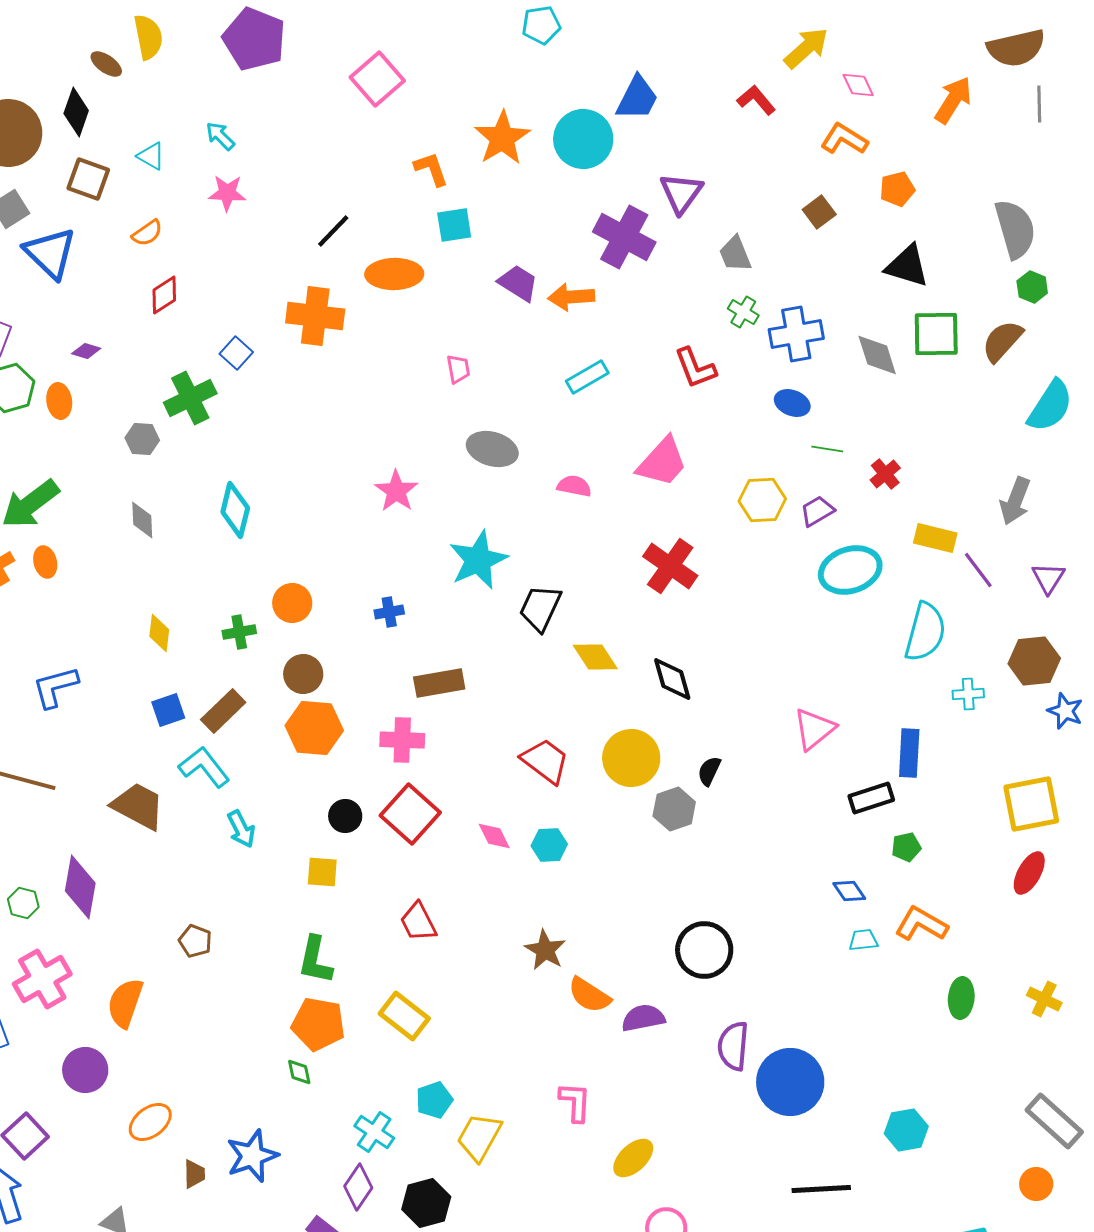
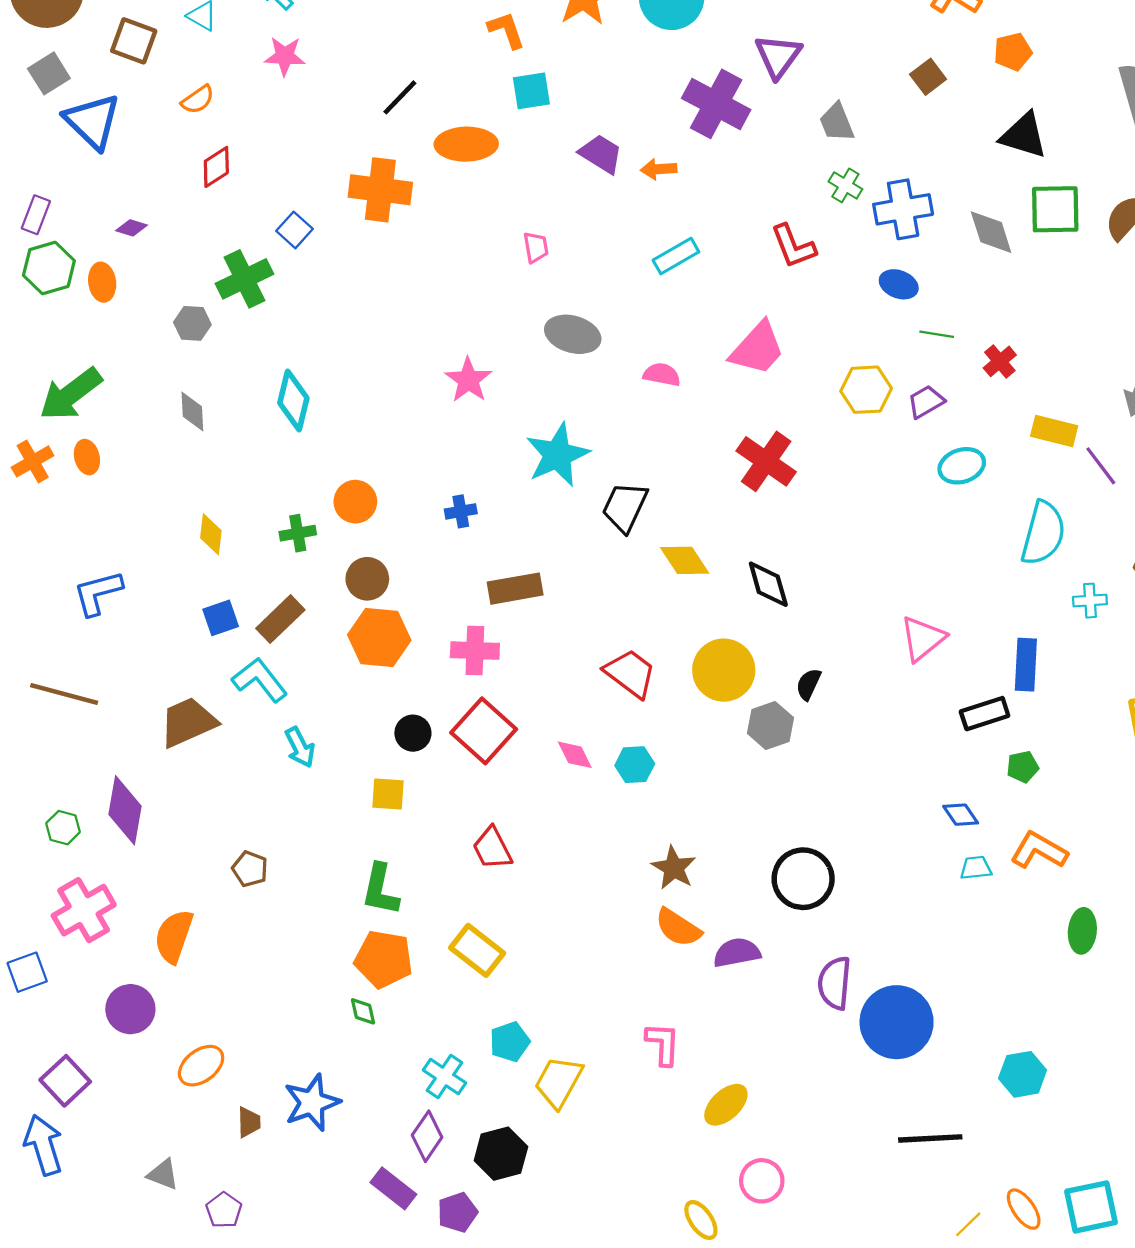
orange arrow: (571, 297) -> (659, 169), size x0.7
cyan ellipse: (850, 570) -> (962, 466), size x0.7
brown trapezoid: (138, 806) -> (188, 722), turned -52
brown star: (545, 950) -> (674, 868), moved

